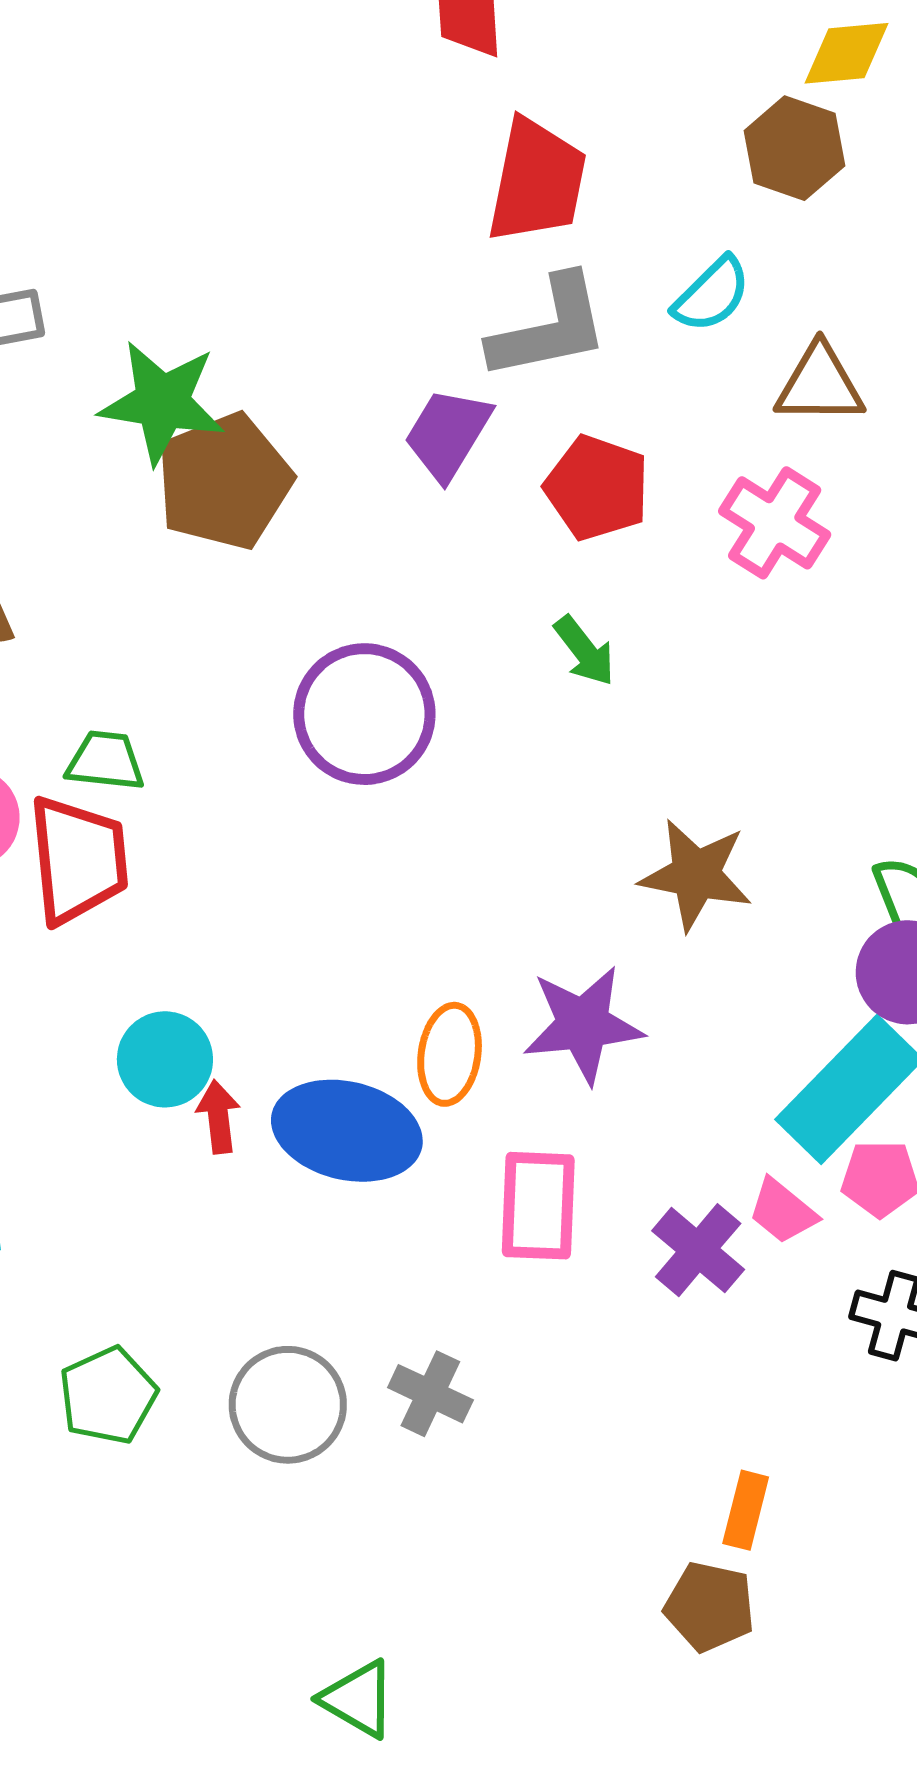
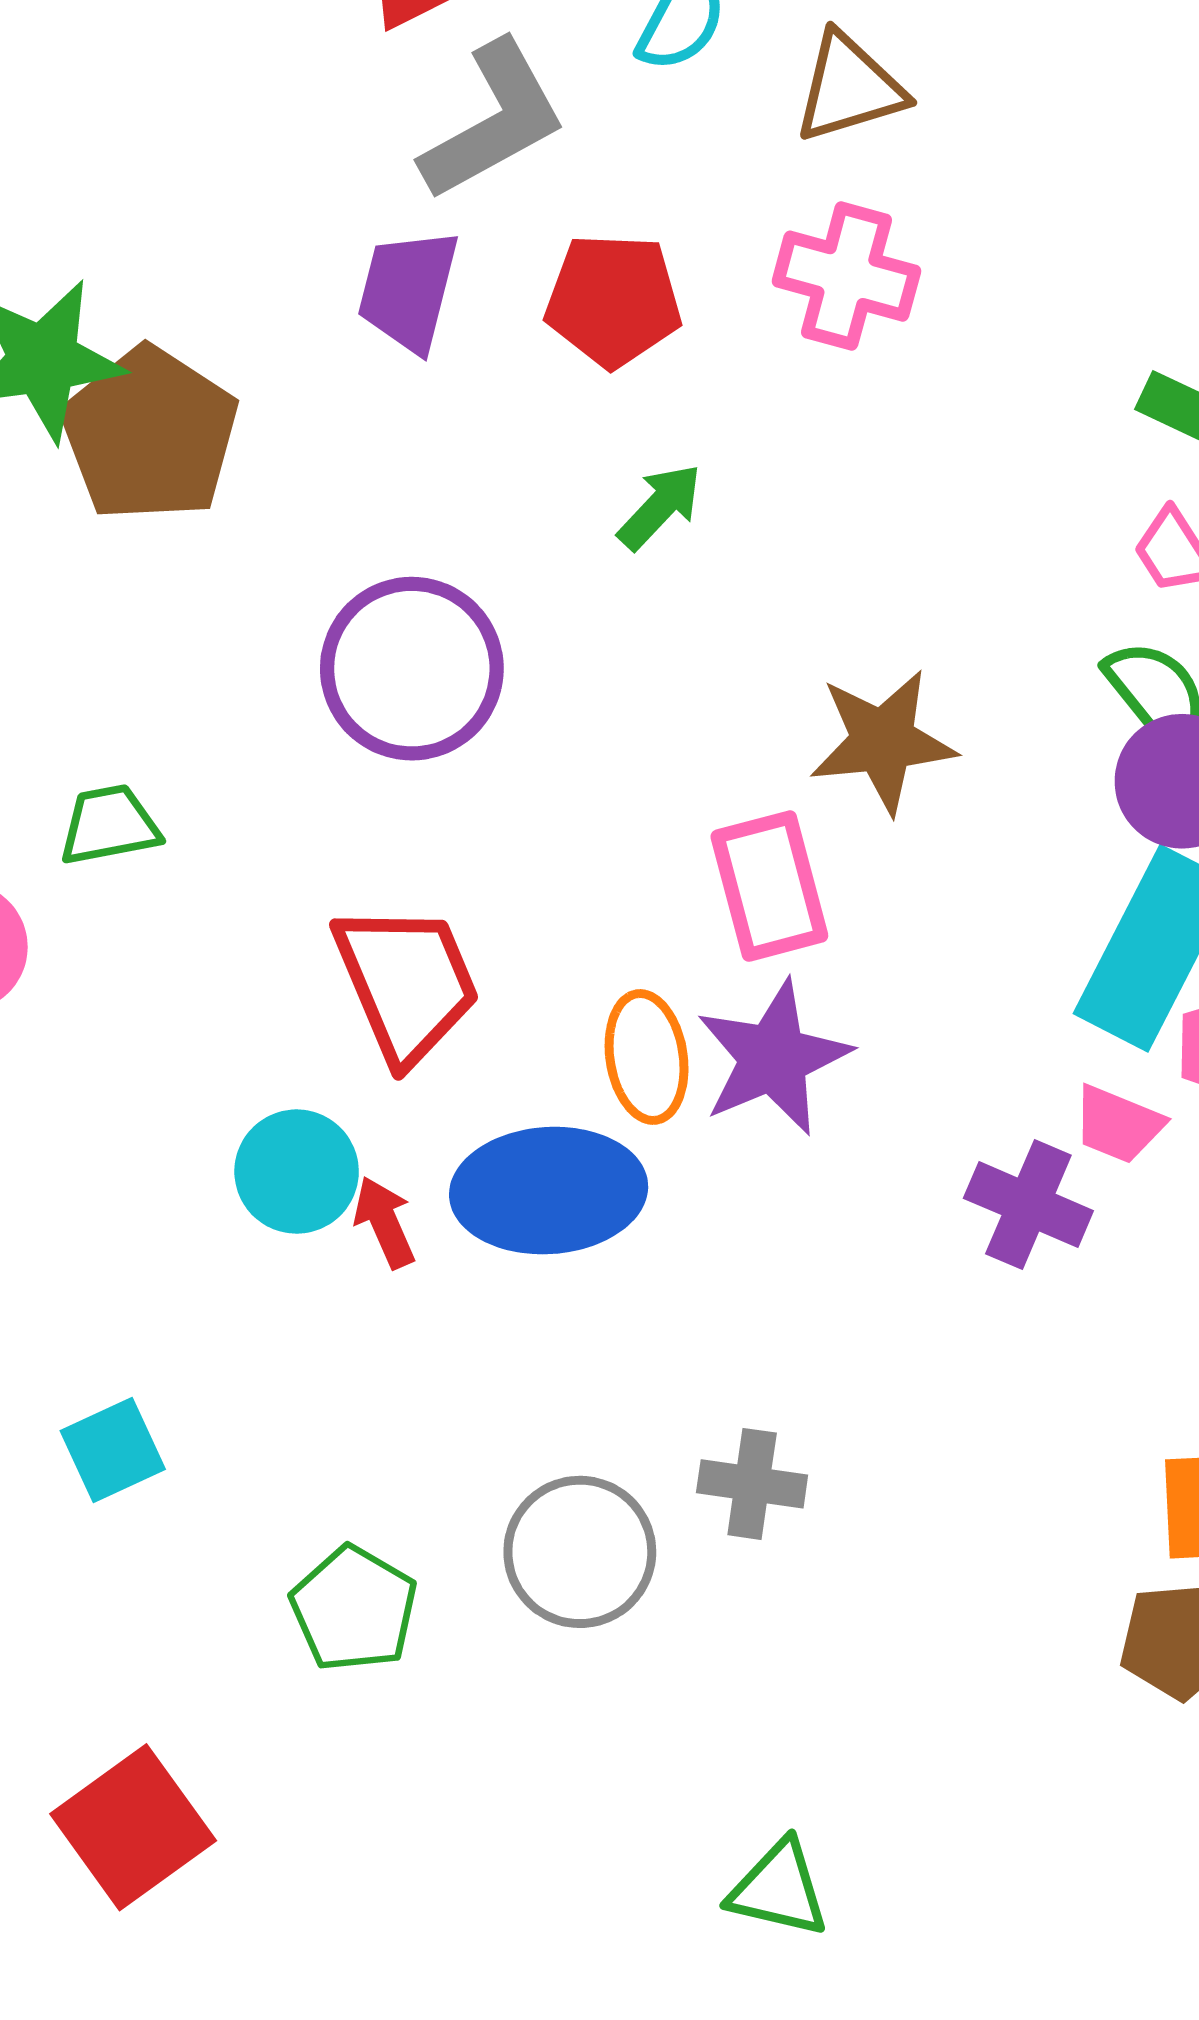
green arrow: (585, 651) -> (660, 507), turned -82
red trapezoid: (78, 860) -> (407, 983), moved
purple star: (583, 1025) -> (773, 1058), moved
pink rectangle: (538, 1206) -> (769, 886), moved

